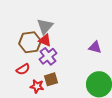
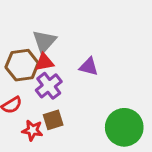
red triangle: (45, 40) -> (44, 62), turned -32
purple triangle: (95, 47) -> (89, 67), moved

